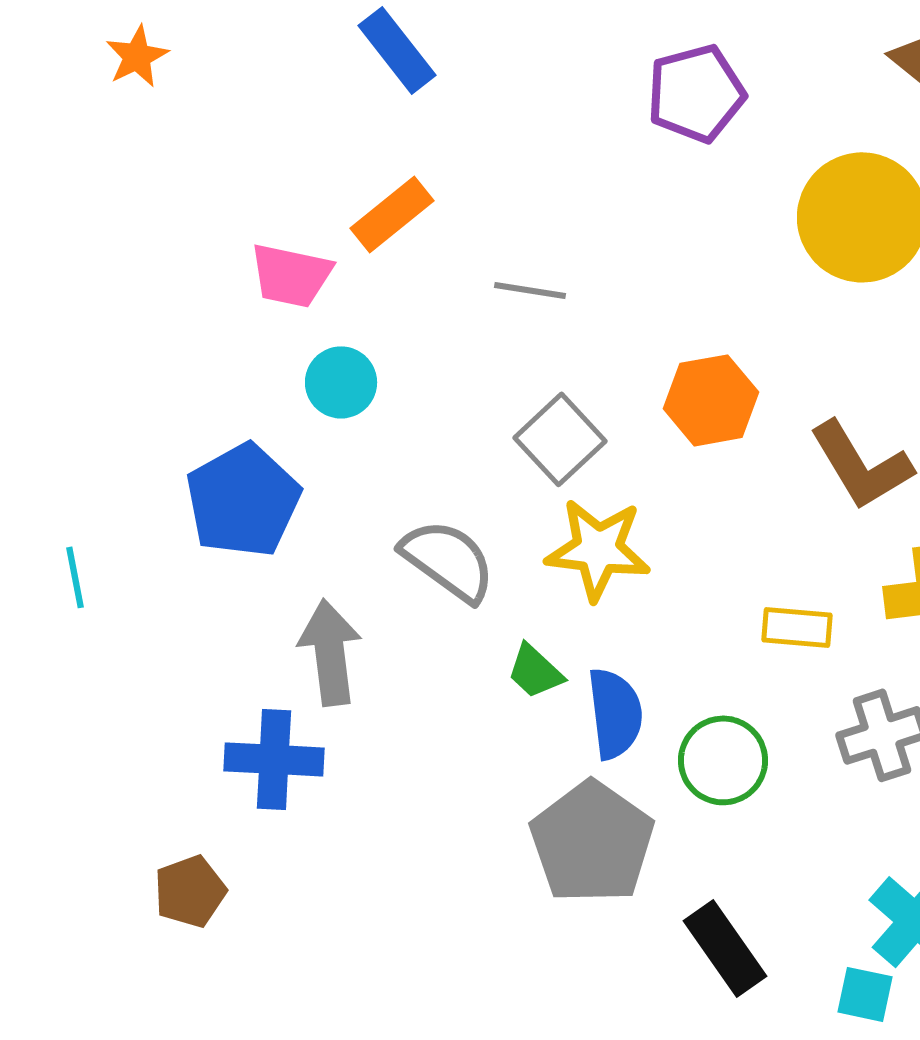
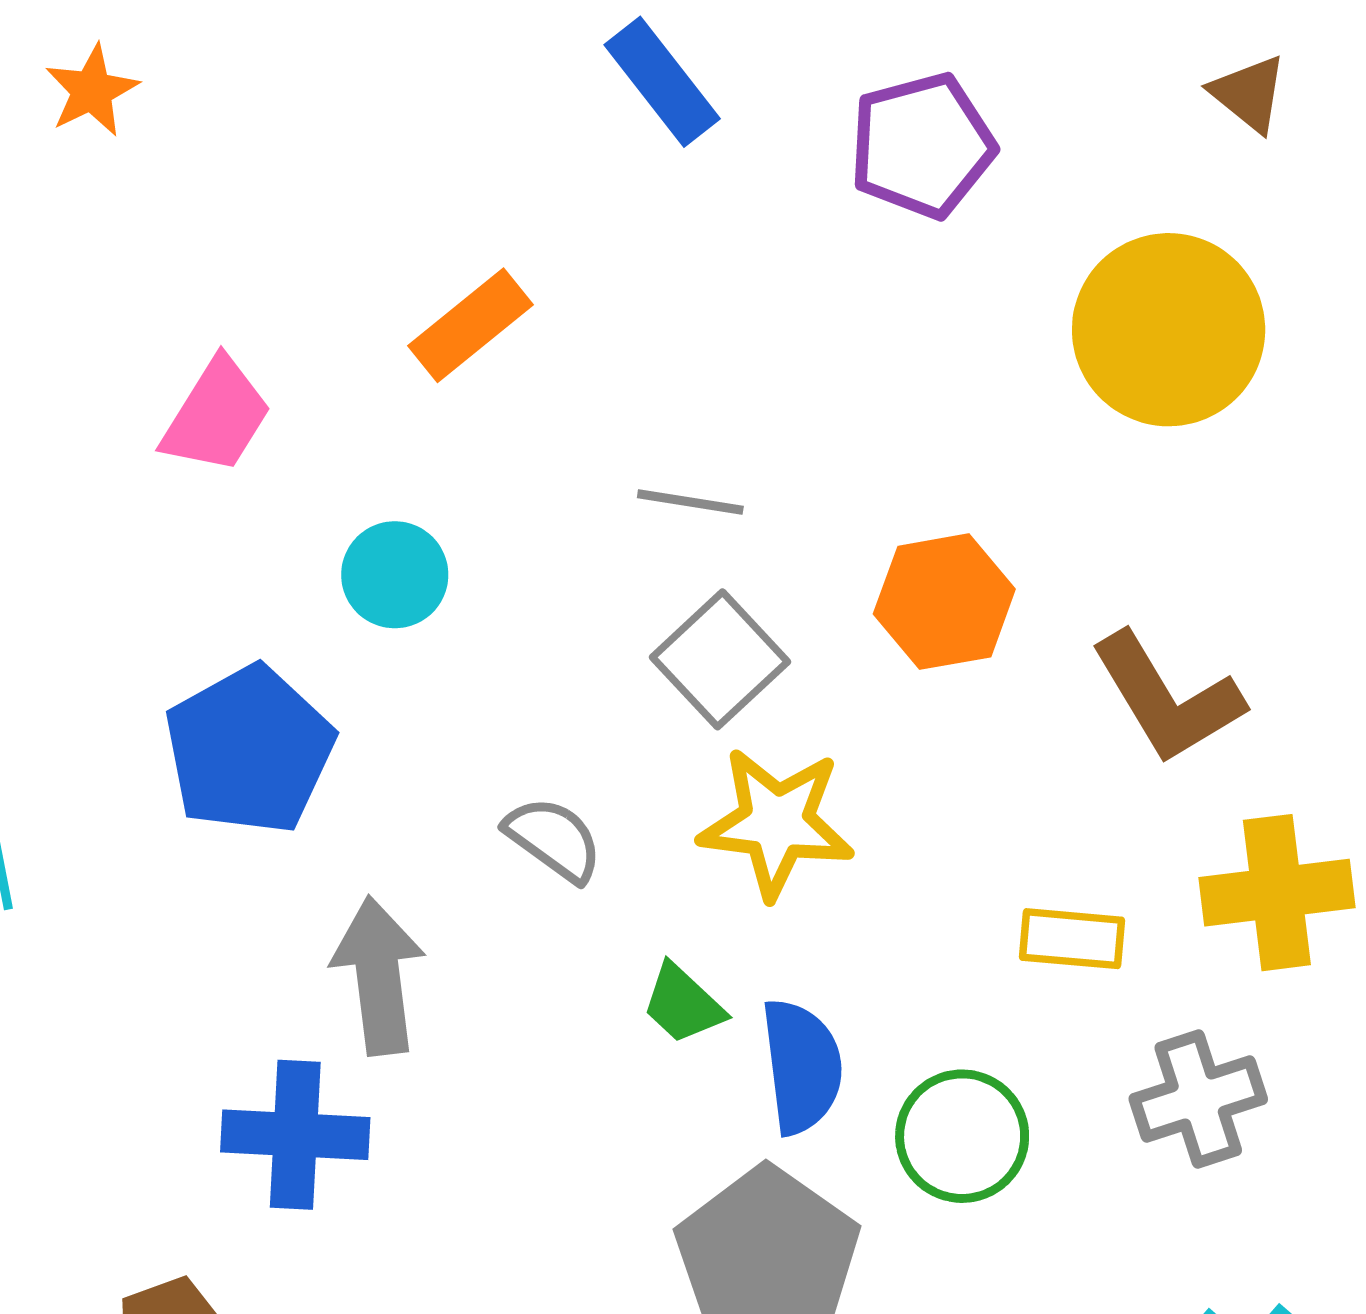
blue rectangle: (397, 50) -> (662, 82), moved
pink trapezoid: (291, 275) -> (217, 416), moved, turned -70
gray line: (530, 290) -> (690, 502), moved
gray semicircle: (448, 560) -> (554, 839), size x0.7

